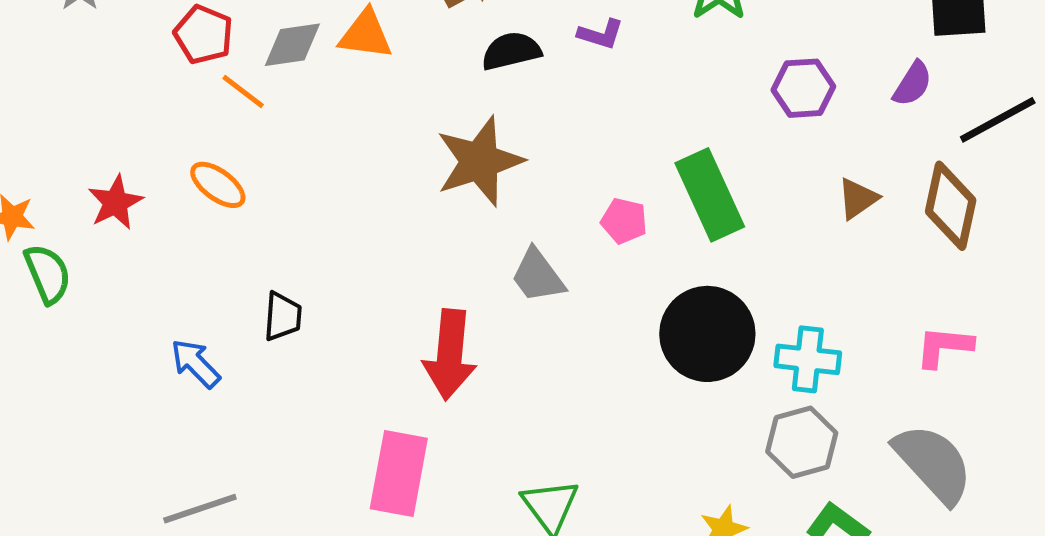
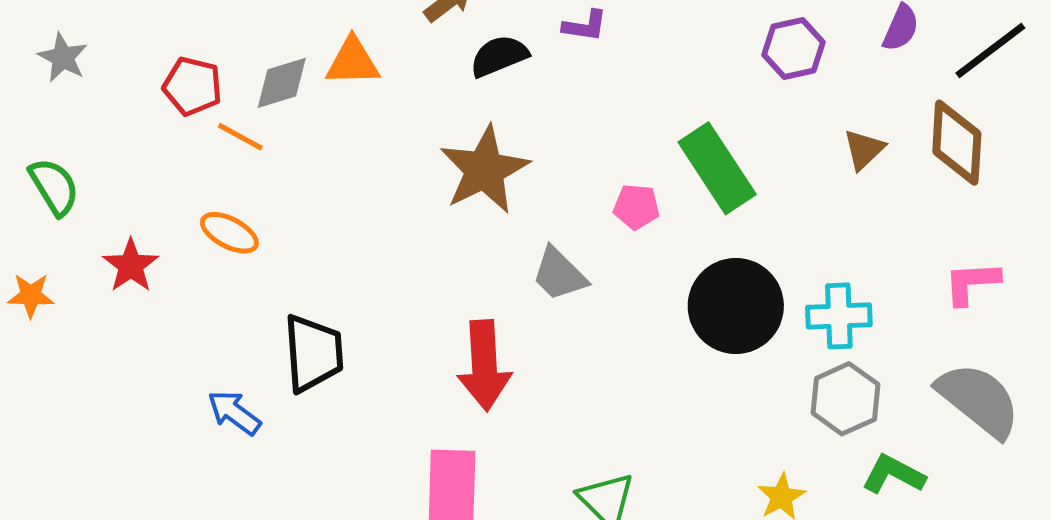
green semicircle: (48, 274) -> (54, 187), moved
black trapezoid: (283, 317) -> (313, 353), size x1.6

